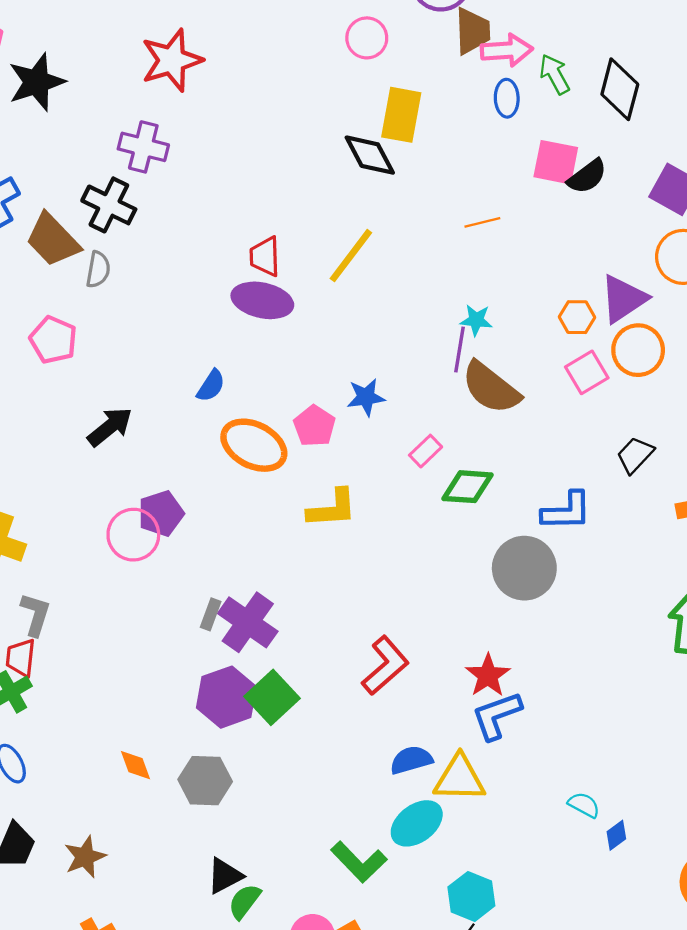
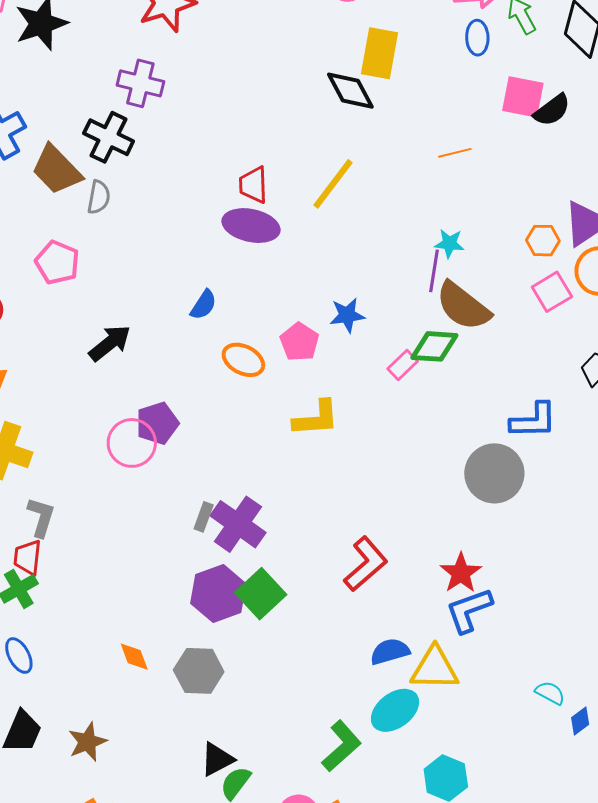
orange ellipse: (254, 445) -> (243, 360), size x0.7
green diamond: (467, 487) -> (434, 346), moved
green L-shape: (359, 862) -> (341, 746), turned -88

